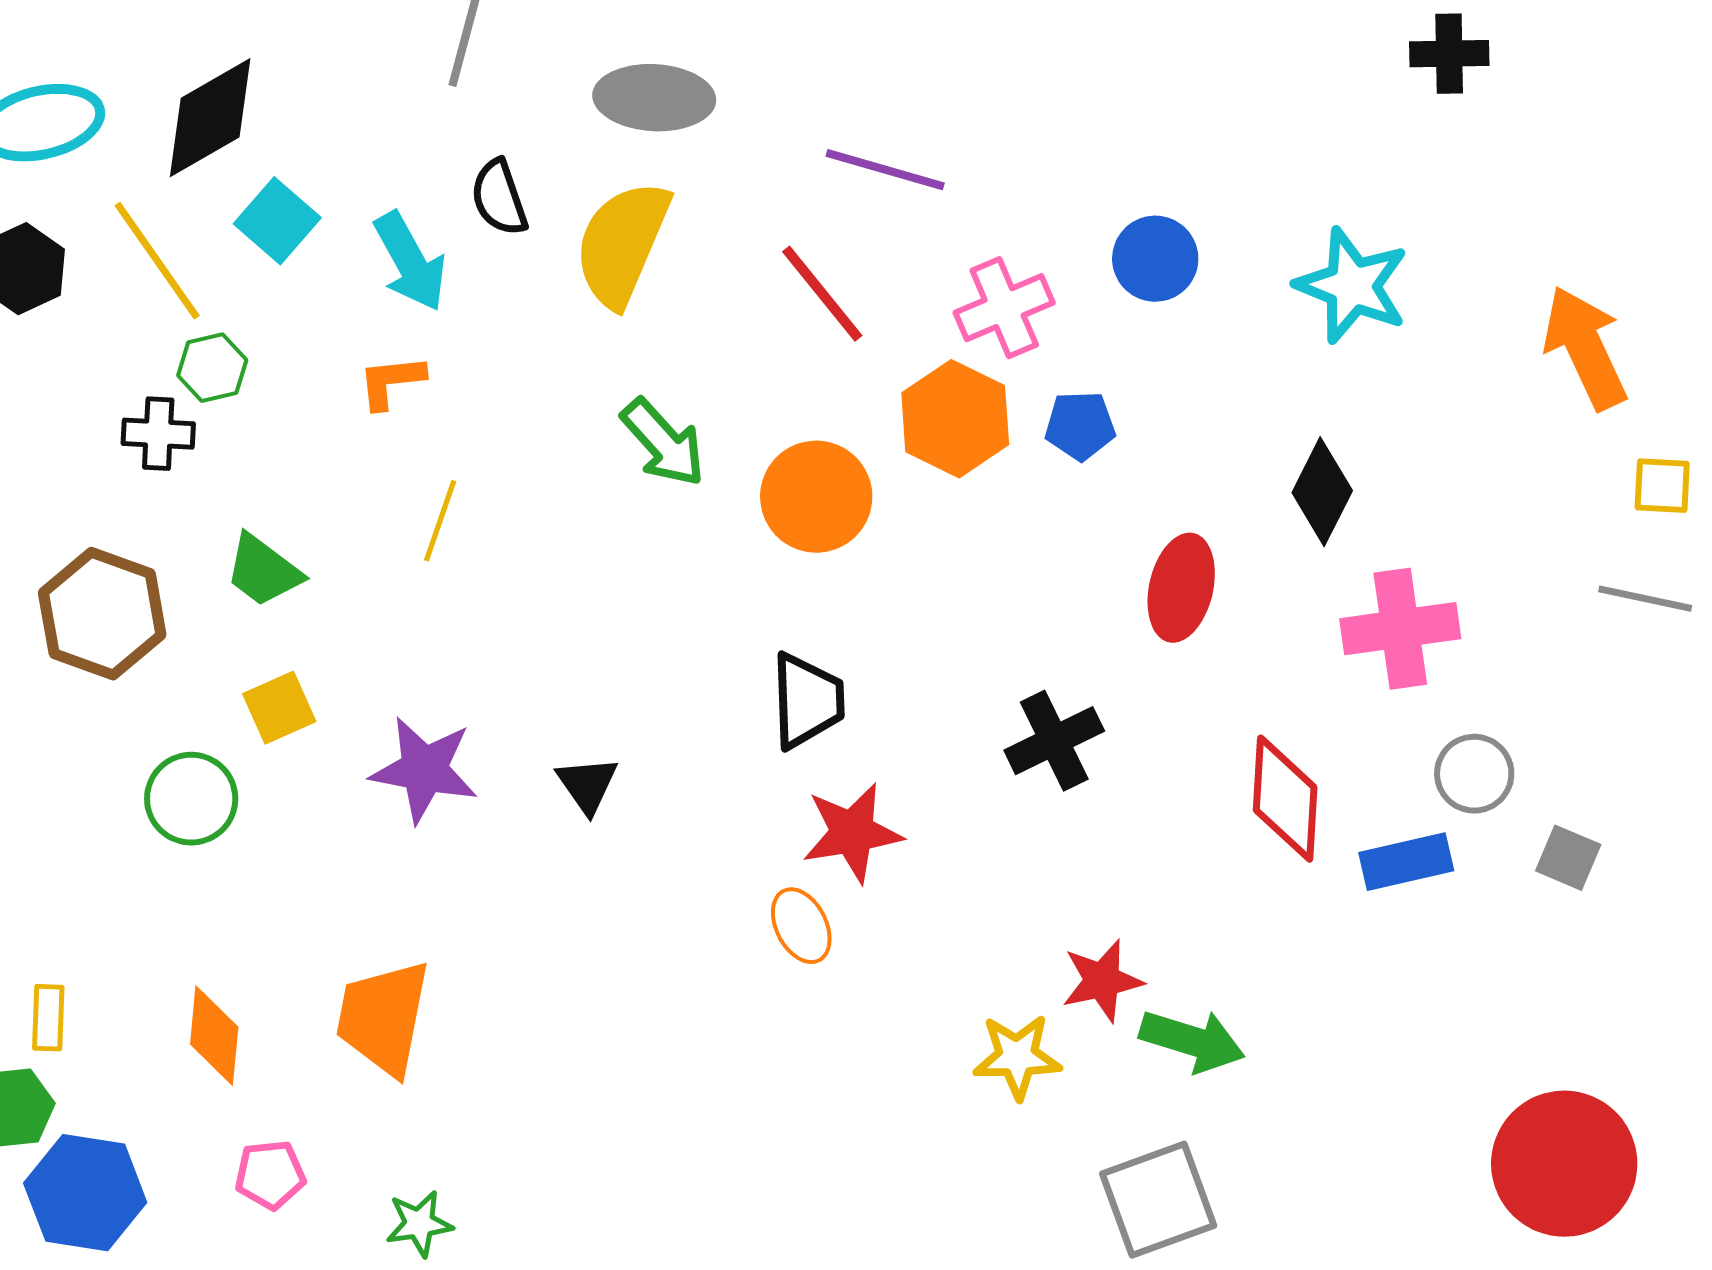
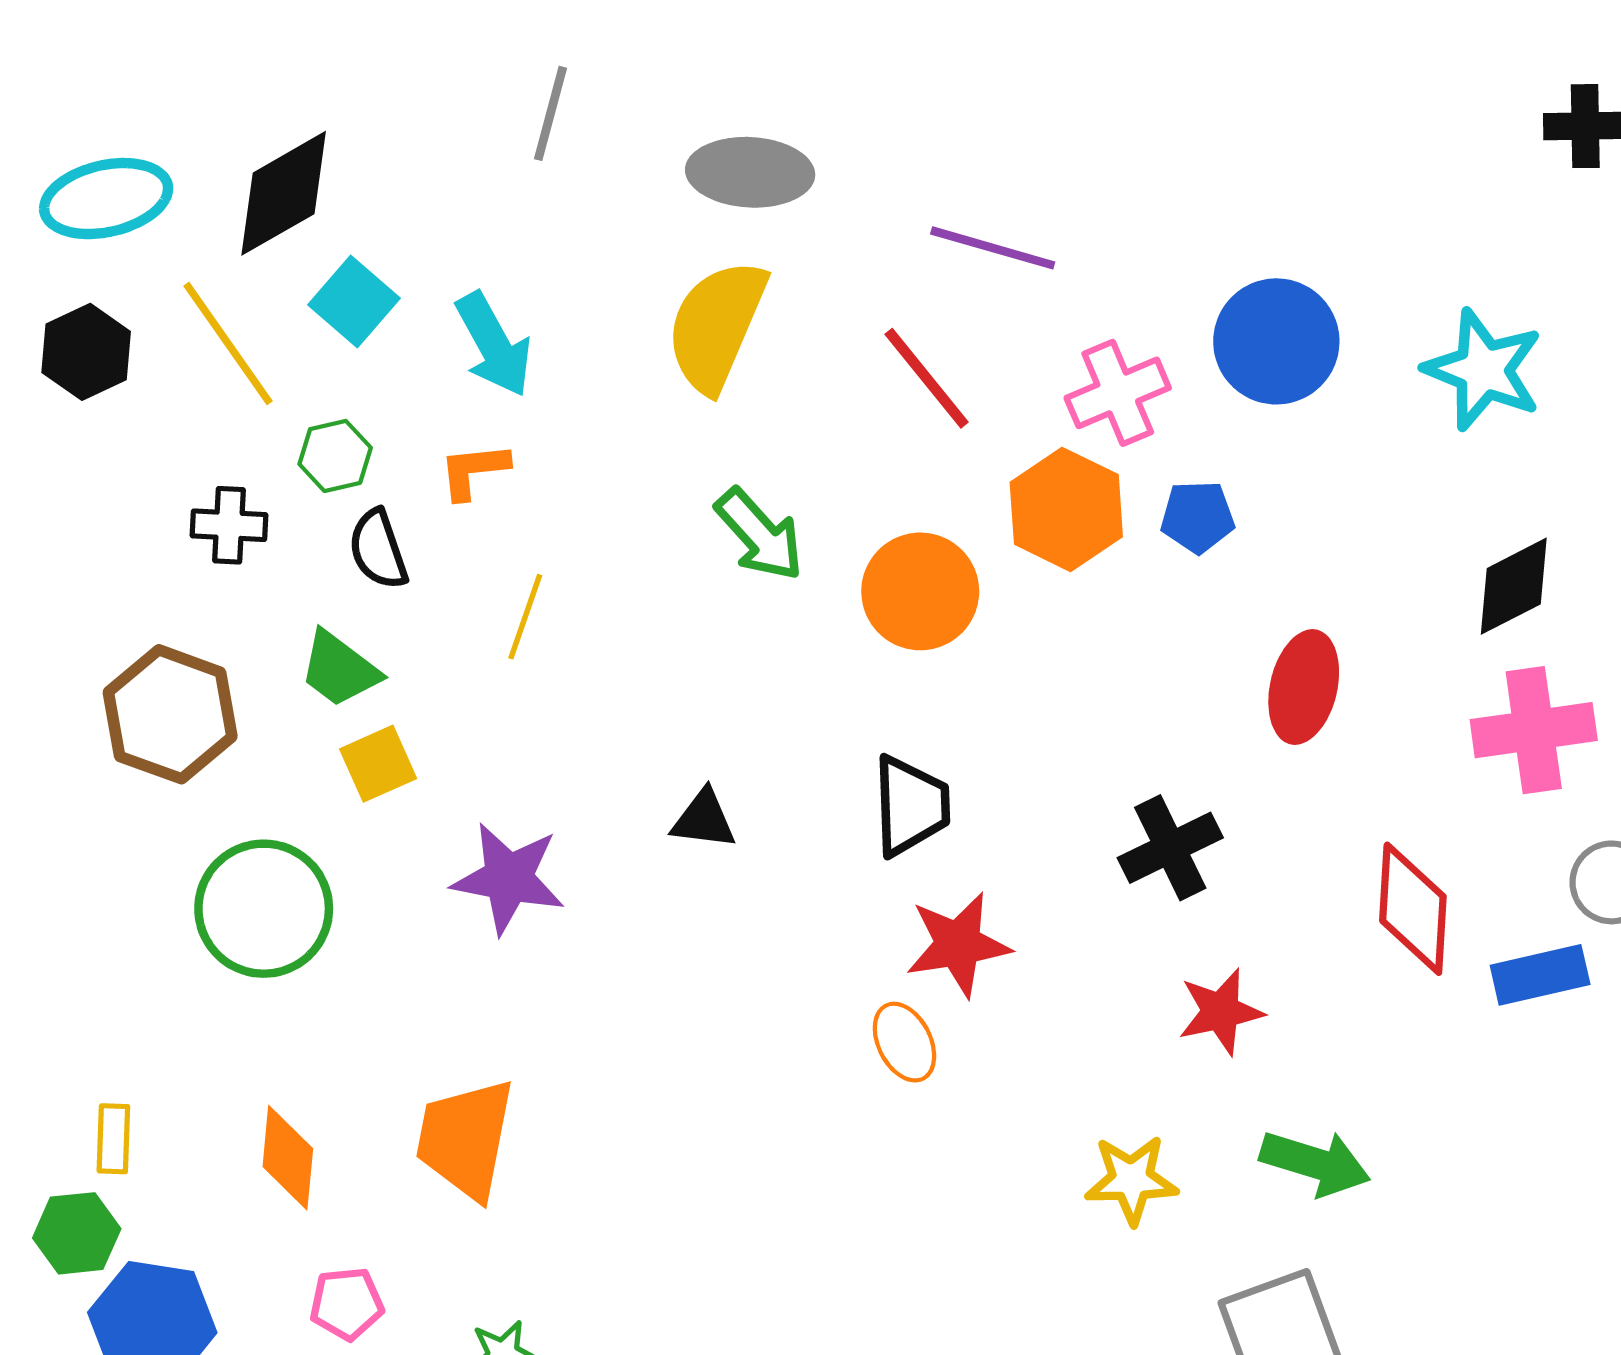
black semicircle: (499, 198) -> (378, 549), moved
blue circle: (1155, 259) -> (1276, 341), size x1.4
green hexagon: (212, 368) -> (335, 456), moved
black diamond: (1322, 492) -> (1514, 586), moved, turned 36
yellow square: (279, 708) -> (378, 764), moved
black triangle: (587, 785) -> (704, 819), moved, turned -48
green circle: (191, 799) -> (264, 909), size x1.4
red star: (1102, 981) -> (1221, 1012), moved

